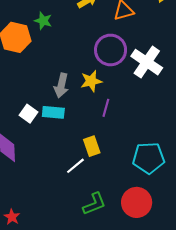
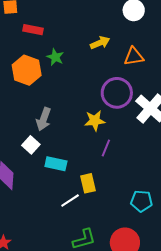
gray arrow: (61, 85) -> (44, 119), moved
cyan rectangle: (53, 112) -> (56, 164), moved
cyan pentagon: (149, 158) -> (141, 201), size x0.7

